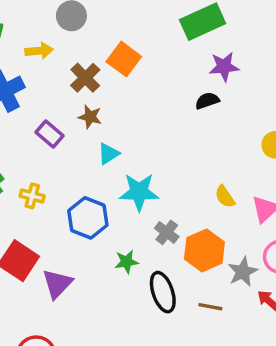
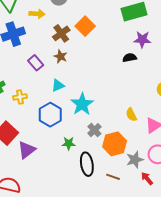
cyan triangle: (108, 154) -> (58, 86), moved
cyan star: (139, 192) -> (82, 104), turned 30
yellow cross: (32, 196) -> (20, 97), turned -32

